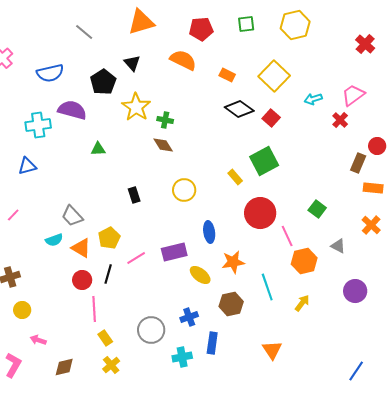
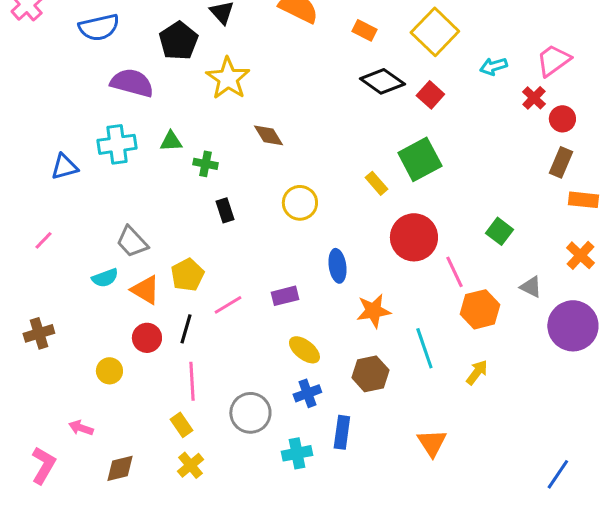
green cross: (165, 120) -> (205, 164), moved
cyan cross: (38, 125) -> (117, 144), moved
red circle: (377, 146) -> (562, 119), moved
purple rectangle: (174, 252) -> (285, 296), size x0.7
yellow ellipse: (200, 275) -> (304, 350), moved
purple circle: (355, 291) -> (573, 326), moved, size x1.4
pink line: (94, 309) -> (192, 381), moved
yellow circle: (22, 310) -> (109, 371), moved

